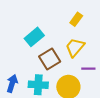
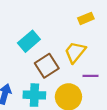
yellow rectangle: (76, 19) -> (86, 18), moved, turned 32

